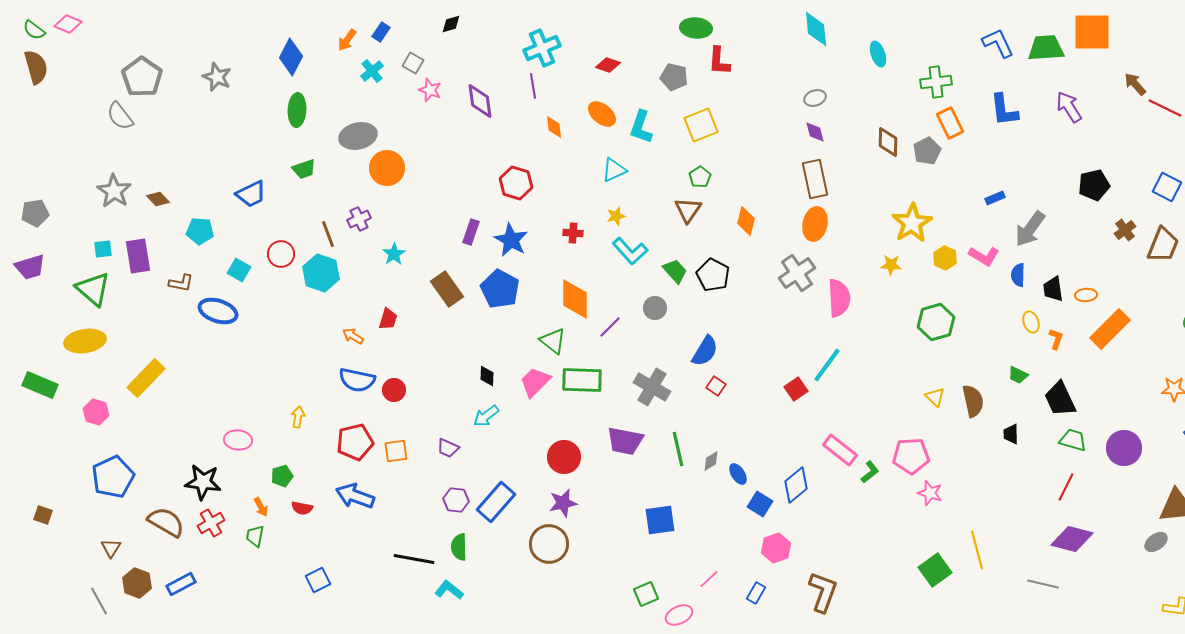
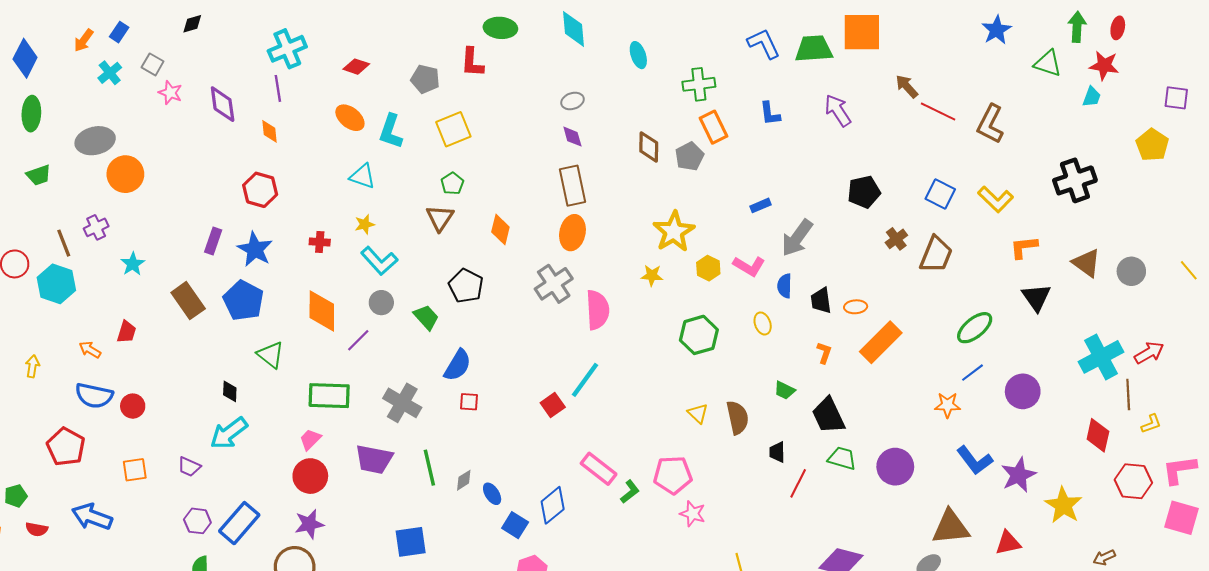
green ellipse: (696, 28) -> (500, 28), moved
blue L-shape: (1004, 110) -> (770, 114), size x0.7
orange diamond: (554, 127) -> (270, 131), moved
cyan triangle: (614, 170) -> (363, 176), turned 44
green trapezoid: (675, 271) -> (426, 317), moved
gray circle: (655, 308) -> (381, 303), moved
yellow ellipse: (1031, 322) -> (763, 324), moved
green triangle: (553, 341) -> (271, 355), moved
pink trapezoid: (535, 382) -> (310, 439), moved, size x0.7
red square: (716, 386) -> (469, 402), turned -30
cyan arrow: (486, 416) -> (229, 433), size x1.4
yellow arrow: (298, 417) -> (32, 366), moved
red pentagon: (355, 442) -> (66, 447), moved, turned -30
red line: (1066, 487) -> (798, 483), moved

